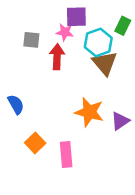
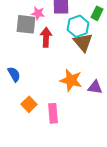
pink star: (65, 32) -> (38, 13), moved
gray square: (31, 40) -> (26, 24), size x1.5
purple triangle: (120, 121) -> (95, 87), turned 42

